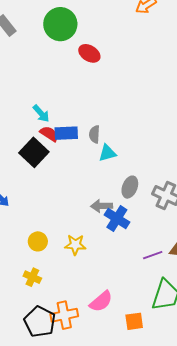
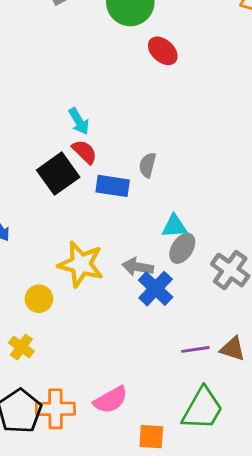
blue rectangle: (66, 133) -> (113, 186), moved
cyan triangle: (107, 153) -> (174, 226), moved
yellow star: (75, 245) -> (81, 264), moved, size x1.5

